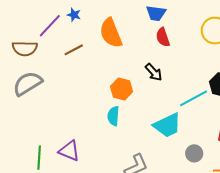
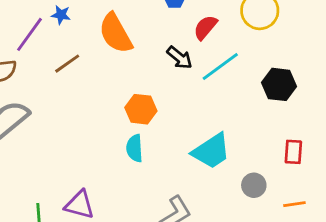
red semicircle: (163, 37) -> (205, 27), moved, turned 66
black arrow: (154, 72) -> (180, 58), moved
cyan line: (193, 98) -> (220, 67), moved

